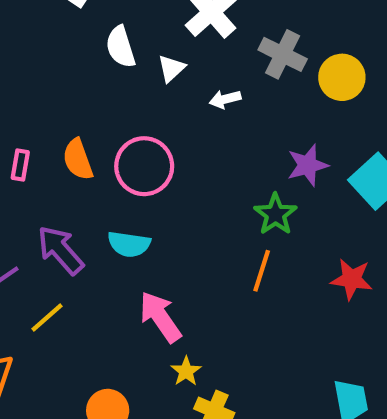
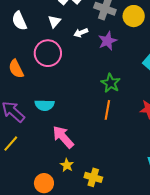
white semicircle: (121, 47) -> (19, 21), moved
purple star: (308, 165) -> (108, 41), moved
pink circle: (144, 166) -> (48, 53), moved
yellow star: (186, 371) -> (67, 165), moved

